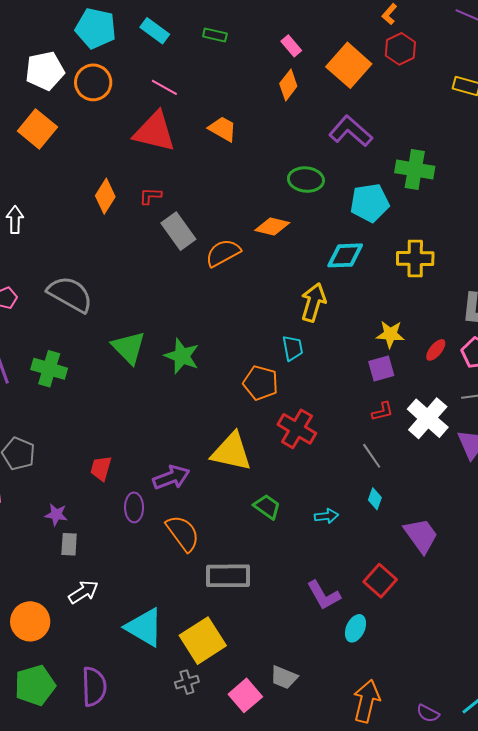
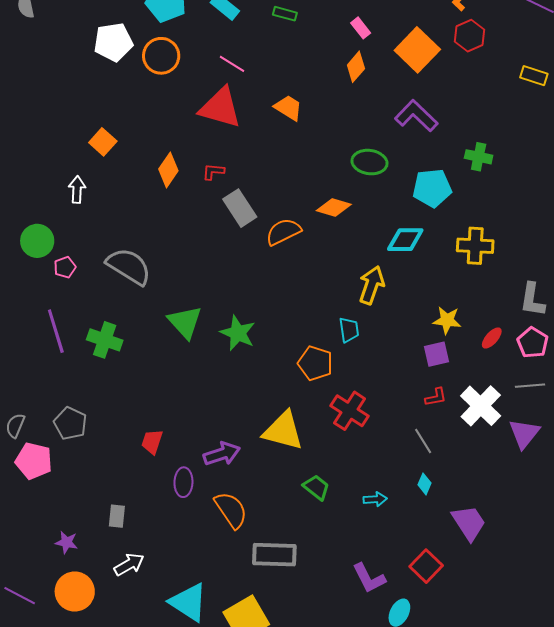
orange square: (37, 129) -> (103, 142), moved, size x0.7
green cross: (415, 169) -> (479, 157), size x0.7
purple star: (56, 515) -> (66, 542), moved

